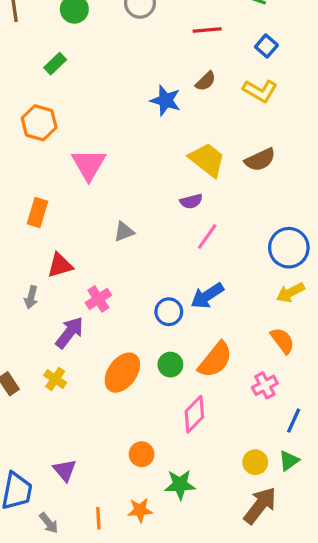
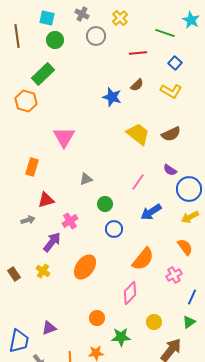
green rectangle: (55, 64) -> (43, 74), size x1.6
orange hexagon: (39, 123) -> (26, 101), moved
purple semicircle: (191, 201) -> (170, 170), moved, turned 48
blue arrow: (207, 296) -> (151, 212), moved
gray arrow: (31, 297) -> (28, 220), turned -120
green circle: (170, 365) -> (105, 204), moved
yellow circle: (255, 462) -> (154, 322), moved
purple triangle: (65, 470) -> (49, 328), turned 49

